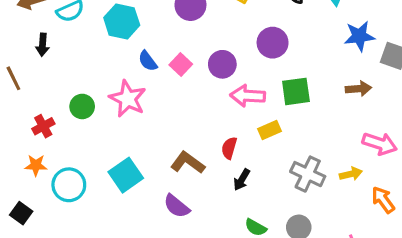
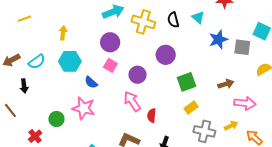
pink square: (181, 65) -> (110, 65), moved
brown arrow: (358, 89) -> (226, 84), moved
pink arrow: (248, 96) -> (132, 101), moved, turned 65
yellow rectangle: (269, 130) -> (191, 108), moved
red semicircle: (229, 148) -> (152, 116), moved

